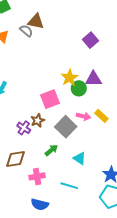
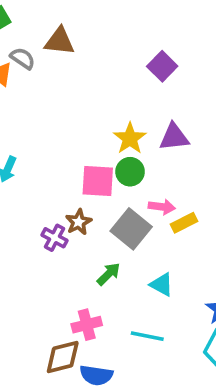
gray semicircle: (26, 31) -> (23, 58), moved
green circle: (79, 88) -> (130, 172), moved
pink square: (50, 99) -> (98, 181), turned 30
yellow rectangle: (101, 116) -> (184, 223), moved, turned -64
brown diamond: (16, 159) -> (63, 357), moved

